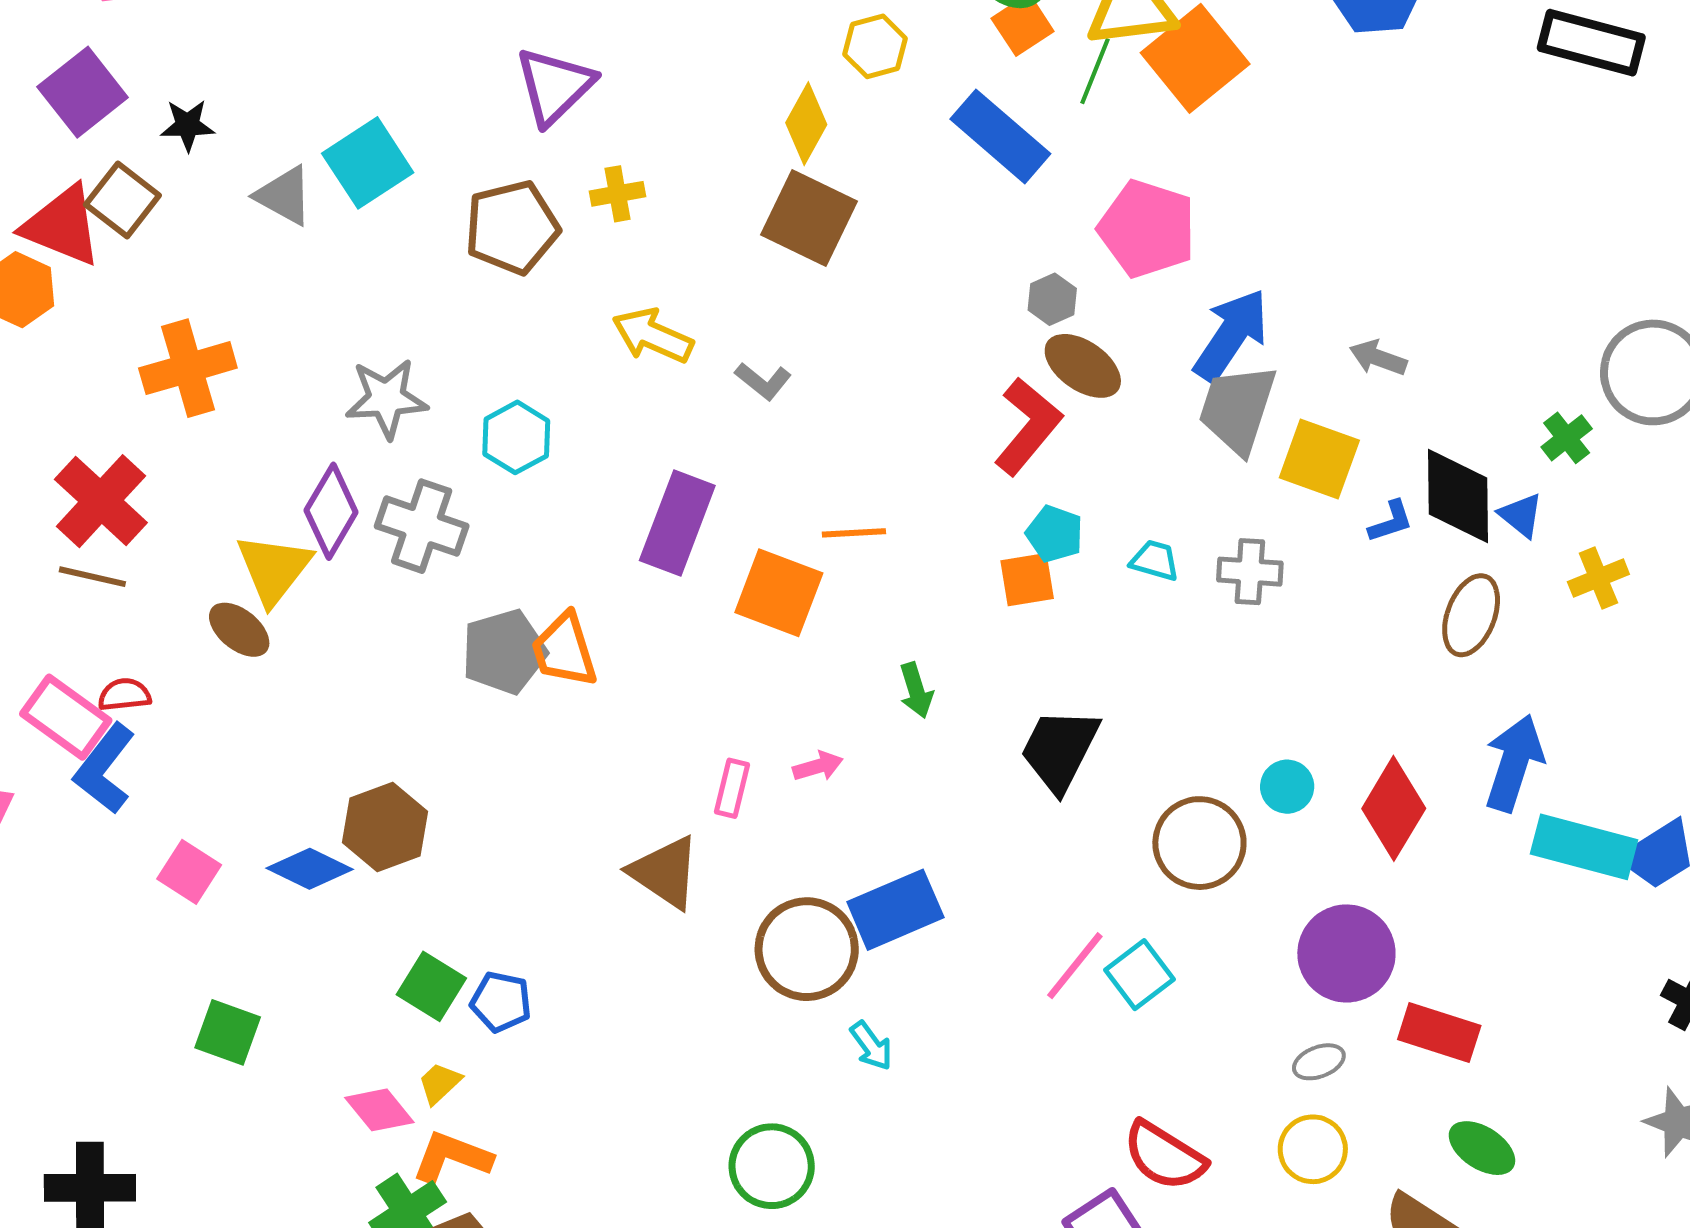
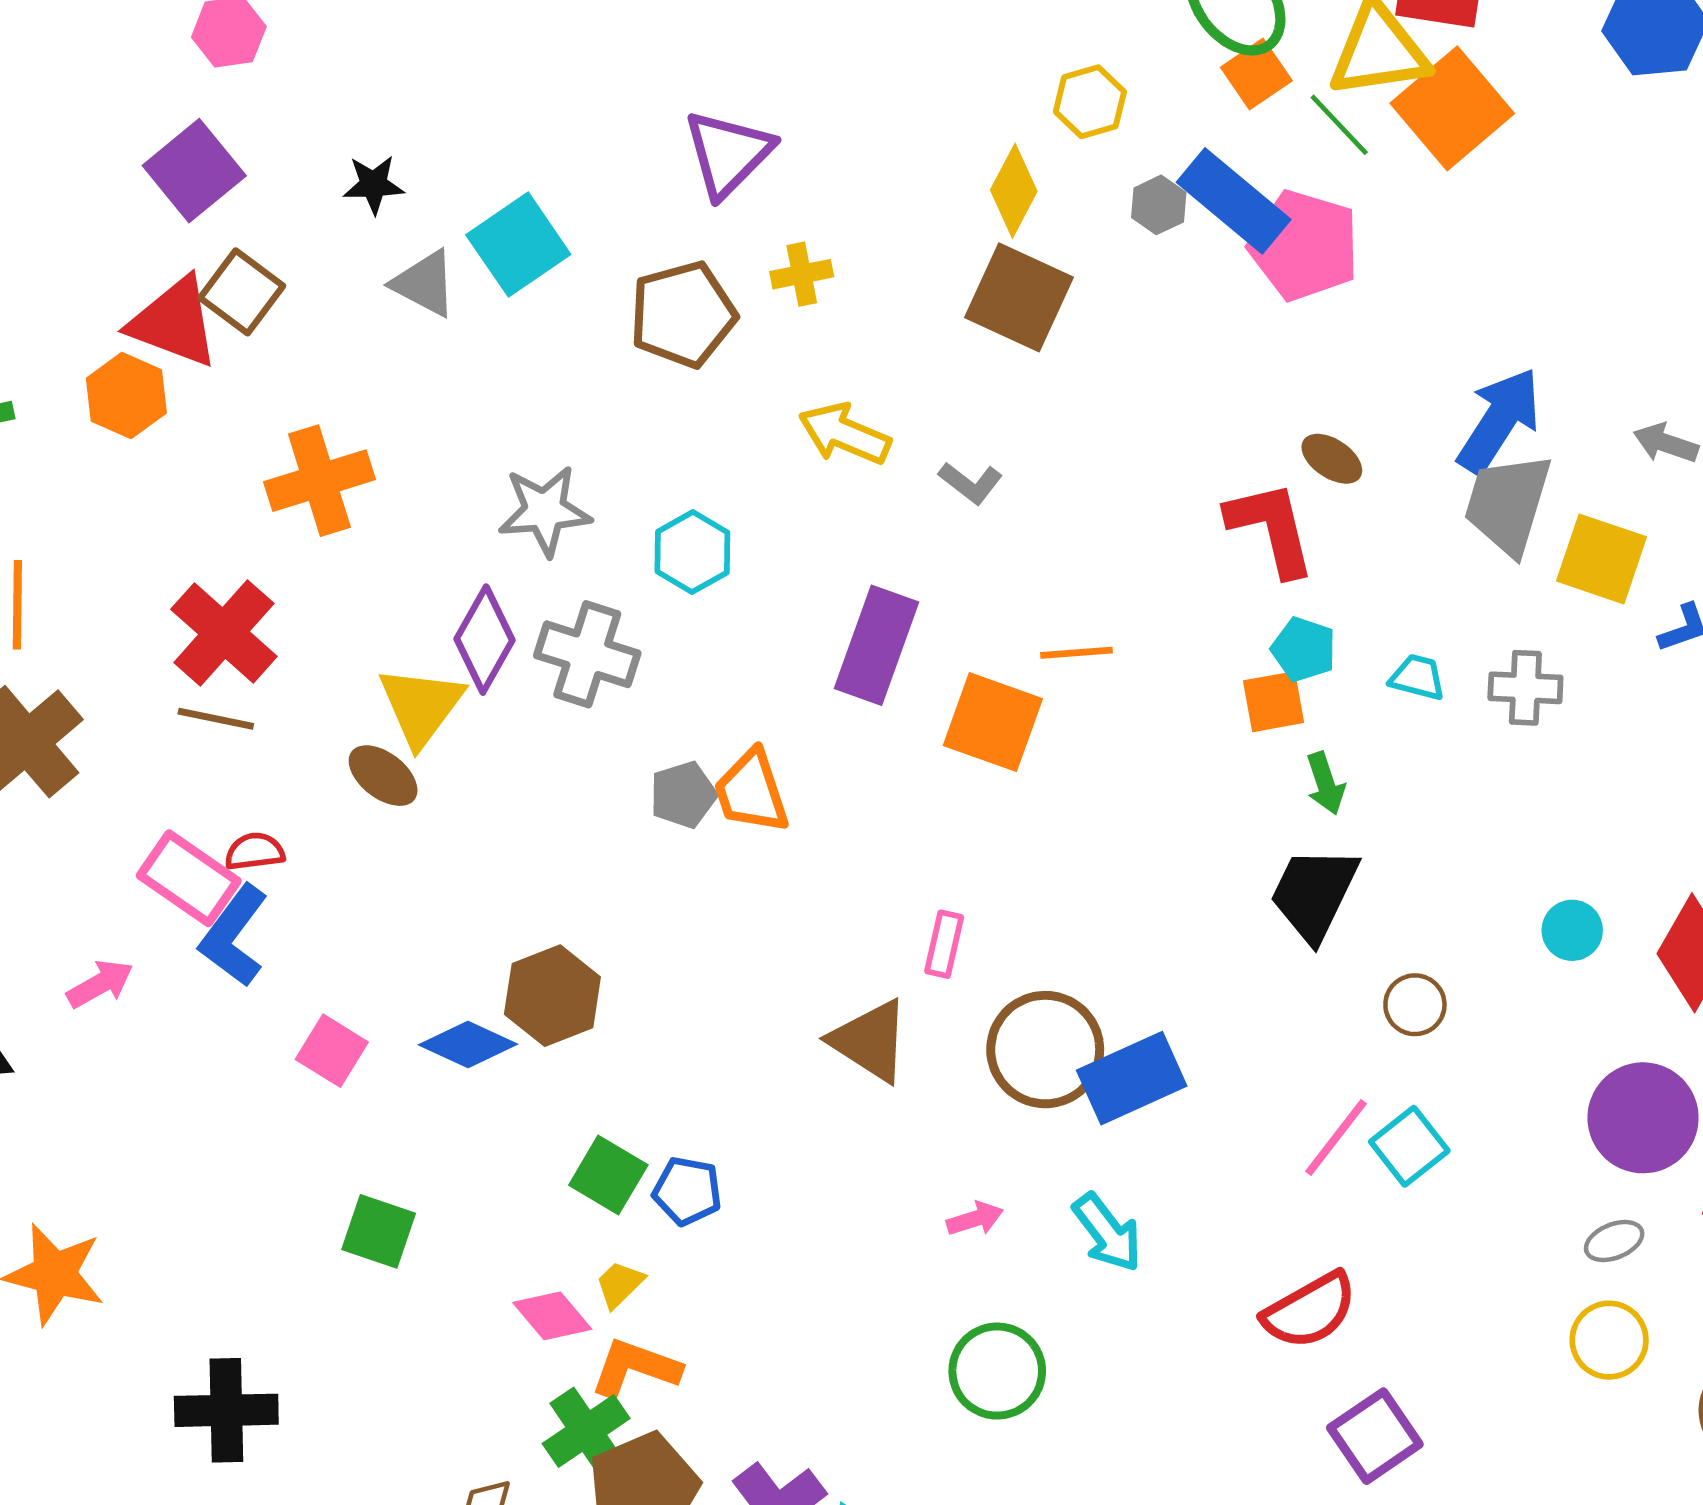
green line: (1095, 71) -> (1339, 125), turned -64
black star: (188, 125) -> (373, 185), moved
pink pentagon: (1147, 229) -> (1304, 245), moved
gray hexagon: (1052, 299) -> (1159, 205), moved
brown ellipse: (1083, 366) -> (1332, 459), size x0.7
red L-shape: (1028, 426) -> (1271, 528), turned -52
gray pentagon: (504, 652) -> (683, 795), size x0.7
green arrow: (916, 690) -> (1325, 783), moved
pink arrow: (818, 766) -> (975, 1219), moved
brown circle: (1199, 843) -> (1415, 1005), moved, size x0.6
brown circle: (807, 949) -> (1045, 1050), moved
cyan arrow: (871, 1046) -> (1107, 1233), size x1.4
red semicircle: (1164, 1156) -> (1310, 1311), moved, turned -60

